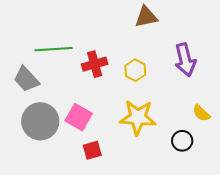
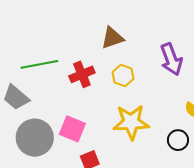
brown triangle: (146, 17) -> (112, 38), moved

